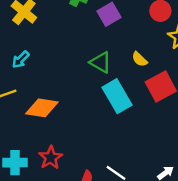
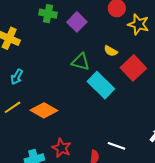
orange diamond: (42, 108) -> (44, 110), turned 36

